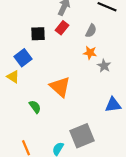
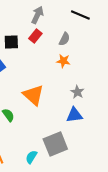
gray star: (104, 66) -> (77, 92), moved
blue triangle: (113, 105) -> (74, 115), moved

